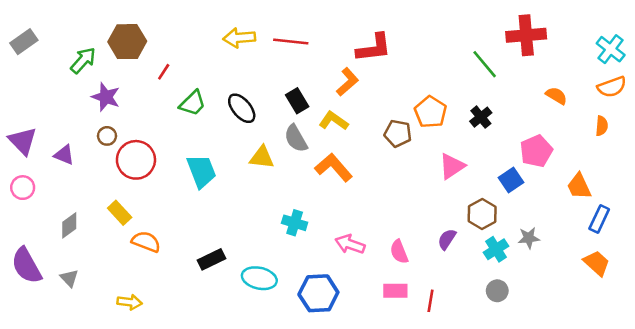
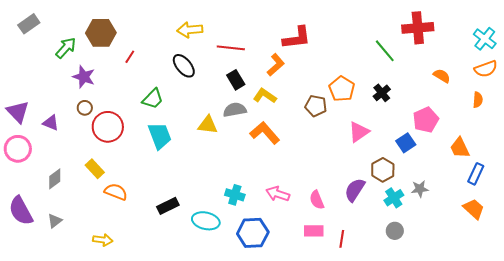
gray rectangle: (24, 42) -> (29, 24), moved
red line: (291, 42) -> (231, 48), moved
green trapezoid: (193, 103) -> (153, 99), moved
black ellipse: (242, 108) -> (184, 66), moved
gray semicircle: (296, 138) -> (235, 110), turned 110
pink circle: (23, 188) -> (18, 149), size x1.4
cyan cross: (295, 223) -> (235, 195), moved
purple semicircle: (447, 239) -> (355, 190), size x1.4
gray triangle: (69, 278) -> (55, 221), turned 35

